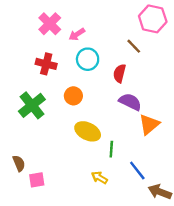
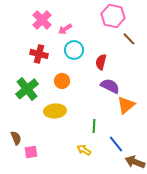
pink hexagon: (153, 19) -> (113, 16), moved
brown line: (134, 46) -> (129, 39), moved
yellow ellipse: (88, 131) -> (55, 111), moved, turned -30

